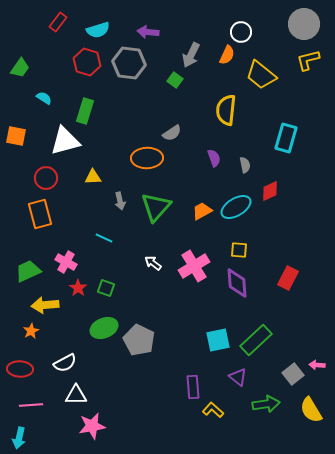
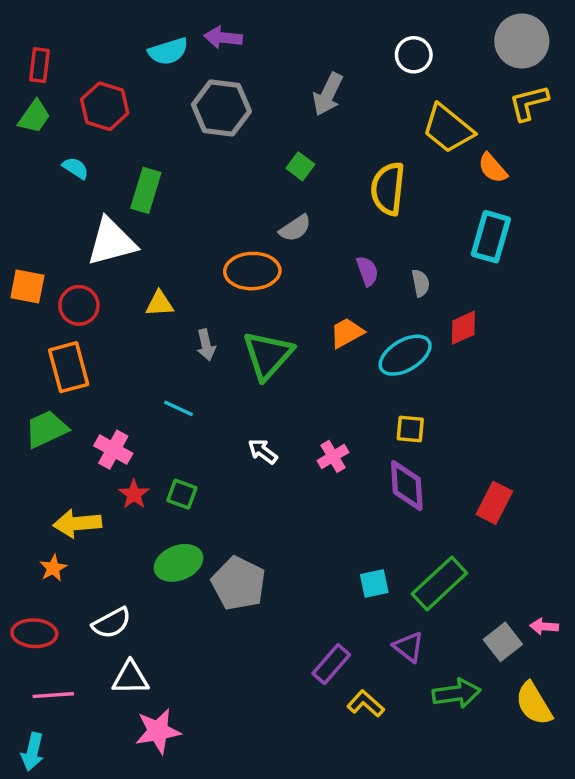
red rectangle: (58, 22) -> (39, 65), moved, turned -30
purple arrow: (148, 32) -> (223, 38), moved
orange semicircle: (227, 55) -> (493, 168), moved, turned 114
red hexagon: (87, 62) -> (105, 106), moved
green square: (175, 80) -> (300, 166), moved
orange square: (16, 136) -> (27, 287), moved
orange trapezoid: (202, 211) -> (347, 333), moved
pink cross: (194, 266) -> (333, 456), size x0.6
green trapezoid: (28, 271) -> (46, 429), moved
red rectangle: (288, 278) -> (494, 503), moved
cyan square: (218, 340) -> (374, 583), size x0.7
purple rectangle: (193, 387) -> (331, 664), turned 45

